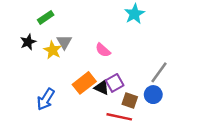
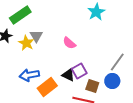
green rectangle: (46, 17) -> (20, 15), size x1.5
orange rectangle: (84, 83) -> (47, 87), moved
blue arrow: (46, 99) -> (29, 75), moved, turned 48

